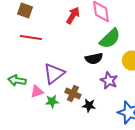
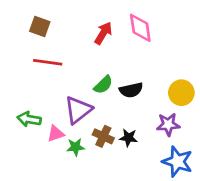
green semicircle: (110, 38) -> (103, 85), moved, size x0.7
purple star: (109, 80) -> (168, 124), moved, turned -30
black star: (89, 105) -> (128, 138), moved

